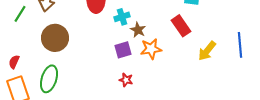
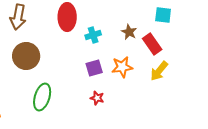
brown star: (138, 30) -> (129, 32), moved
yellow arrow: (207, 51) -> (159, 71), moved
green ellipse: (49, 79) -> (42, 97), moved

